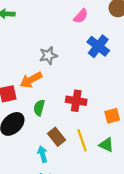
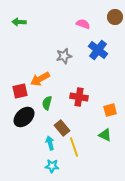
pink semicircle: (81, 16) -> (83, 24), turned -112
gray star: (48, 56) -> (64, 56), moved
yellow line: (82, 140) -> (74, 147), moved

